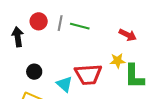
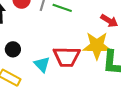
yellow star: (118, 61) -> (97, 46), size x1.8

